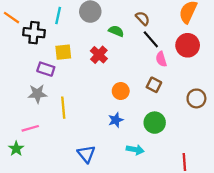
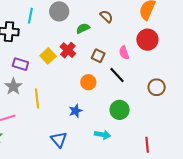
green semicircle: (116, 31) -> (83, 28), turned -48
black line: (151, 39) -> (117, 75), moved
yellow square: (63, 52) -> (48, 56), moved, turned -35
brown square: (154, 85) -> (98, 56), moved
gray star: (37, 94) -> (13, 86), turned -30
blue star: (116, 120) -> (76, 111), moved

